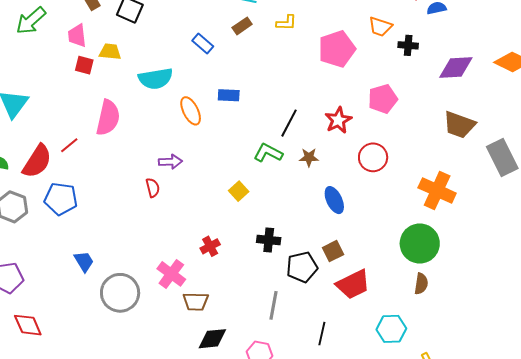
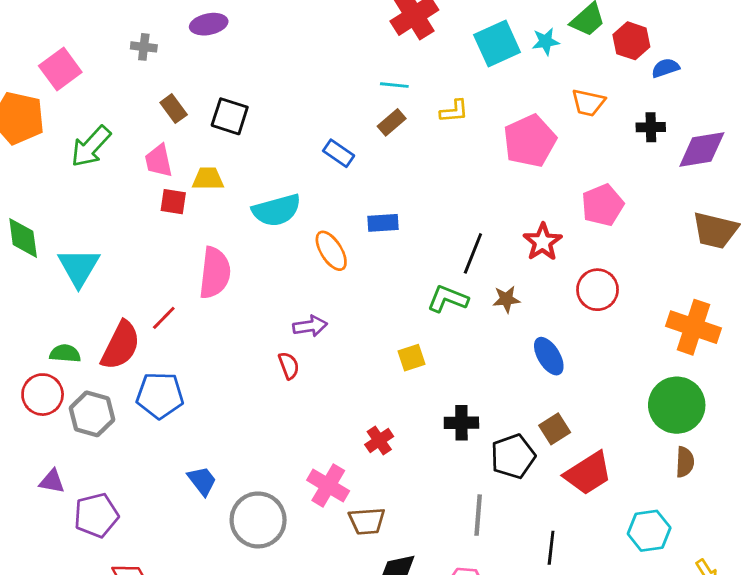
black cross: (408, 45) -> (651, 127), moved
yellow square: (239, 191) -> (412, 358), turned 30

